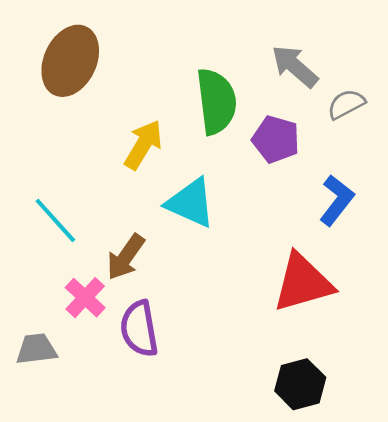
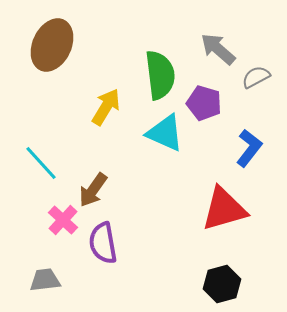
cyan triangle: (191, 203) -> (165, 133), moved
gray trapezoid: (36, 349) -> (45, 280), moved

